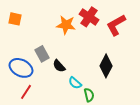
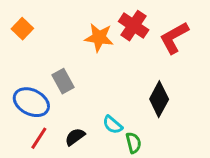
orange square: (15, 19) -> (22, 29), turned 32
black semicircle: (59, 66) -> (75, 137), moved, turned 96

